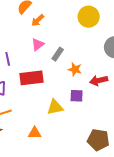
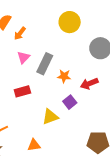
gray rectangle: (58, 54) -> (45, 64), size x1.5
red rectangle: (31, 78) -> (22, 91), size x0.7
purple square: (77, 96) -> (70, 102), turned -32

